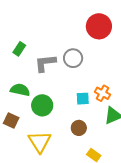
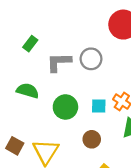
green circle: (42, 105) -> (65, 107), moved
brown square: (11, 121) -> (15, 146), moved

